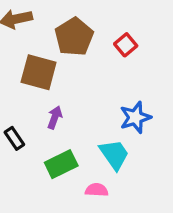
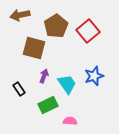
red square: (126, 45) -> (88, 31), size x1.6
cyan trapezoid: (114, 154) -> (67, 84), moved

